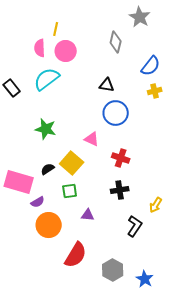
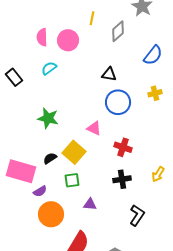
yellow line: (56, 29) -> (92, 18), moved
gray diamond: (116, 42) -> (118, 31), turned 35
cyan semicircle: (47, 79) -> (49, 68), size x0.6
yellow cross: (155, 91) -> (155, 93), moved
yellow arrow: (156, 205) -> (158, 174), moved

